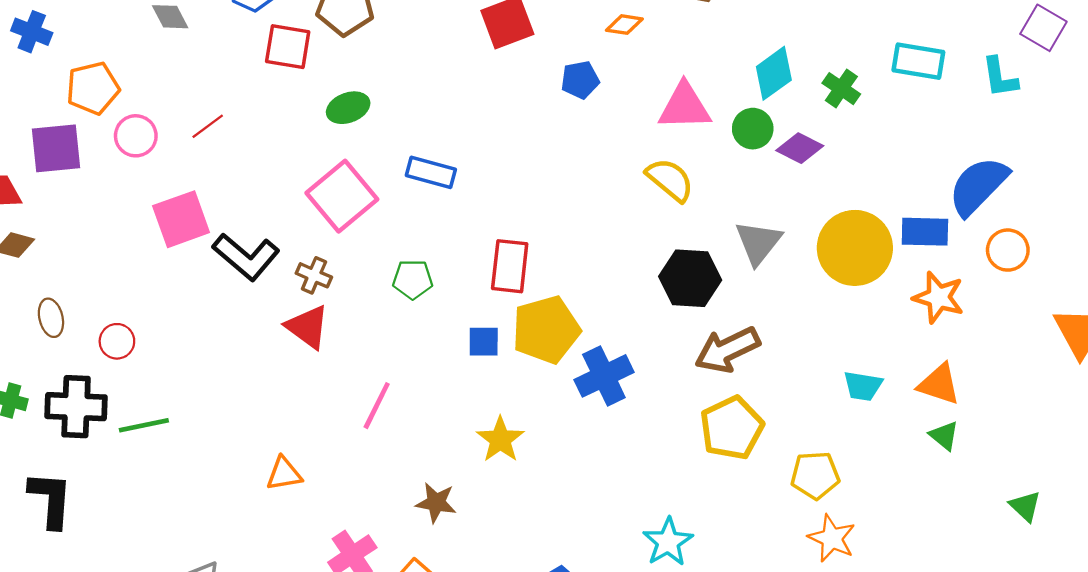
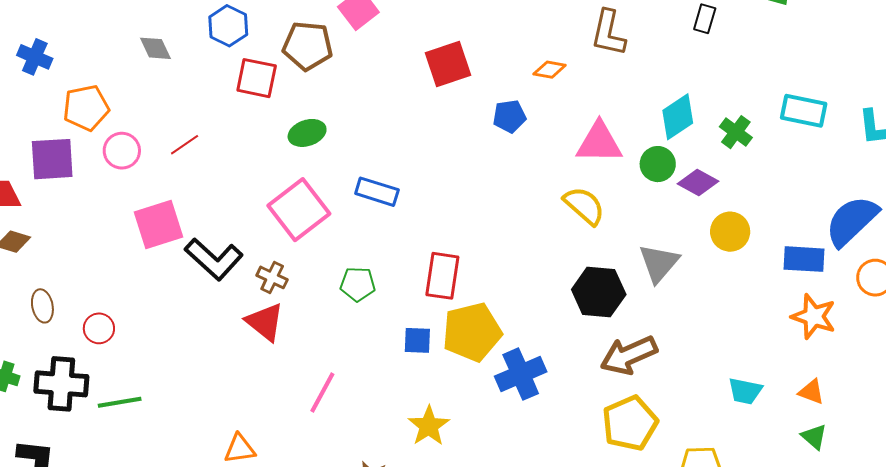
yellow circle: (855, 248) -> (730, 232), moved, size x0.6
orange triangle: (939, 384) -> (811, 392), size x0.7

